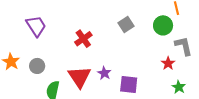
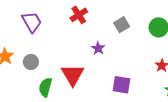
red cross: (83, 39) -> (79, 15), moved
purple star: (104, 73) -> (98, 48), moved

